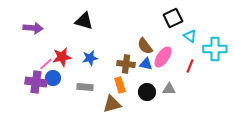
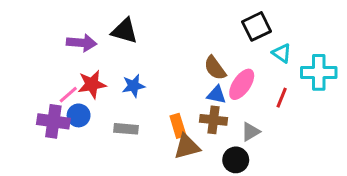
purple arrow: (33, 28) -> (82, 43), moved
brown cross: (126, 64) -> (214, 120), moved
gray triangle: (169, 89) -> (251, 132), turned -32
black circle: (147, 92) -> (236, 160), moved
brown triangle: (112, 104) -> (187, 147), moved

